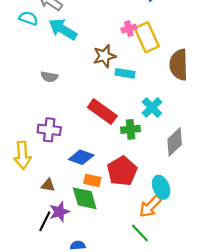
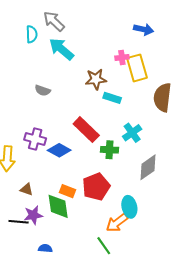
cyan semicircle: (28, 18) -> (32, 34), turned 60
blue diamond: (81, 157) -> (59, 150), moved
black line: (45, 221) -> (19, 222), turned 60

